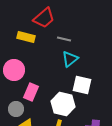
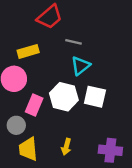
yellow rectangle: (26, 37) -> (28, 51), moved, turned -30
white hexagon: (63, 104) -> (64, 97), moved

